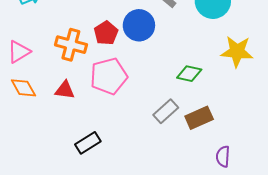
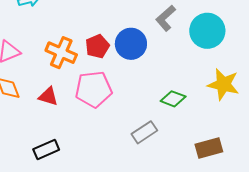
brown rectangle: (199, 118) -> (209, 148), moved
black rectangle: (88, 143) -> (46, 149), moved

